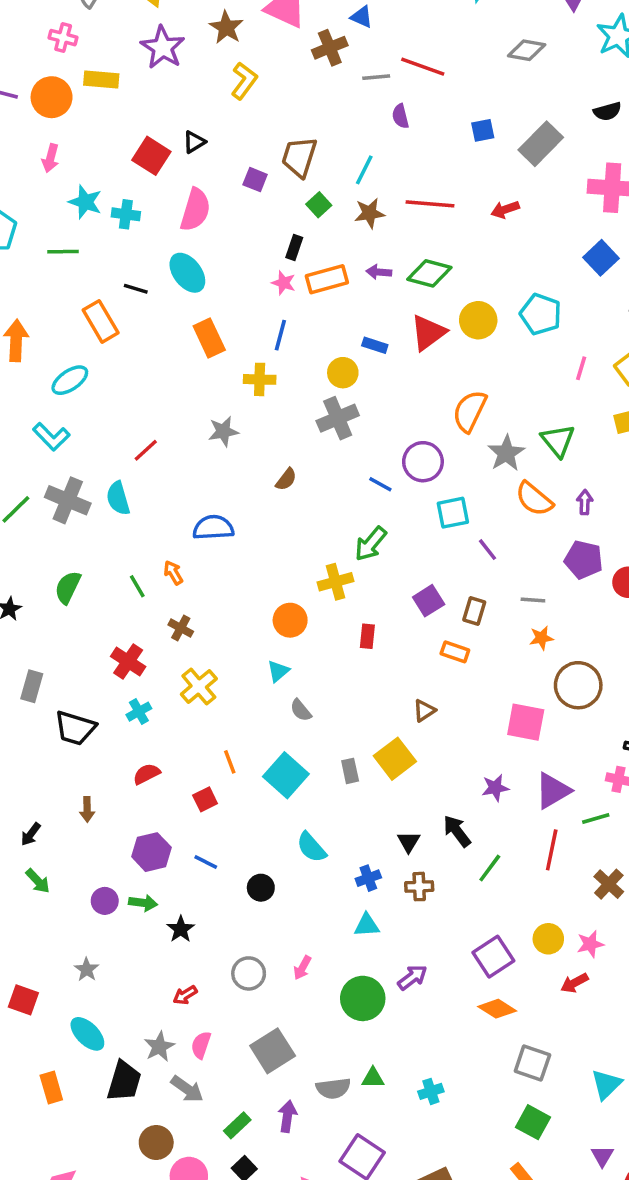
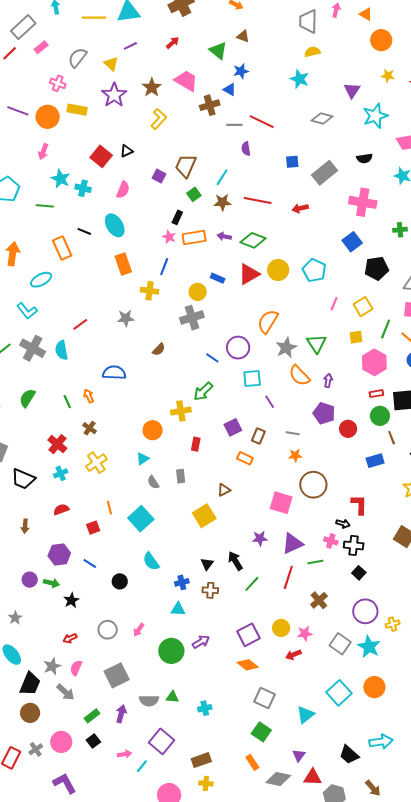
pink semicircle: (195, 210) -> (123, 190), size x0.7
gray rectangle: (350, 771) -> (181, 476), moved
brown circle: (156, 1142) -> (30, 713), moved

